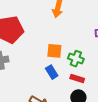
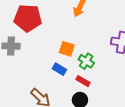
blue rectangle: (52, 72) -> (59, 69), turned -40

